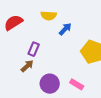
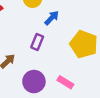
purple rectangle: (34, 49) -> (37, 42), moved

